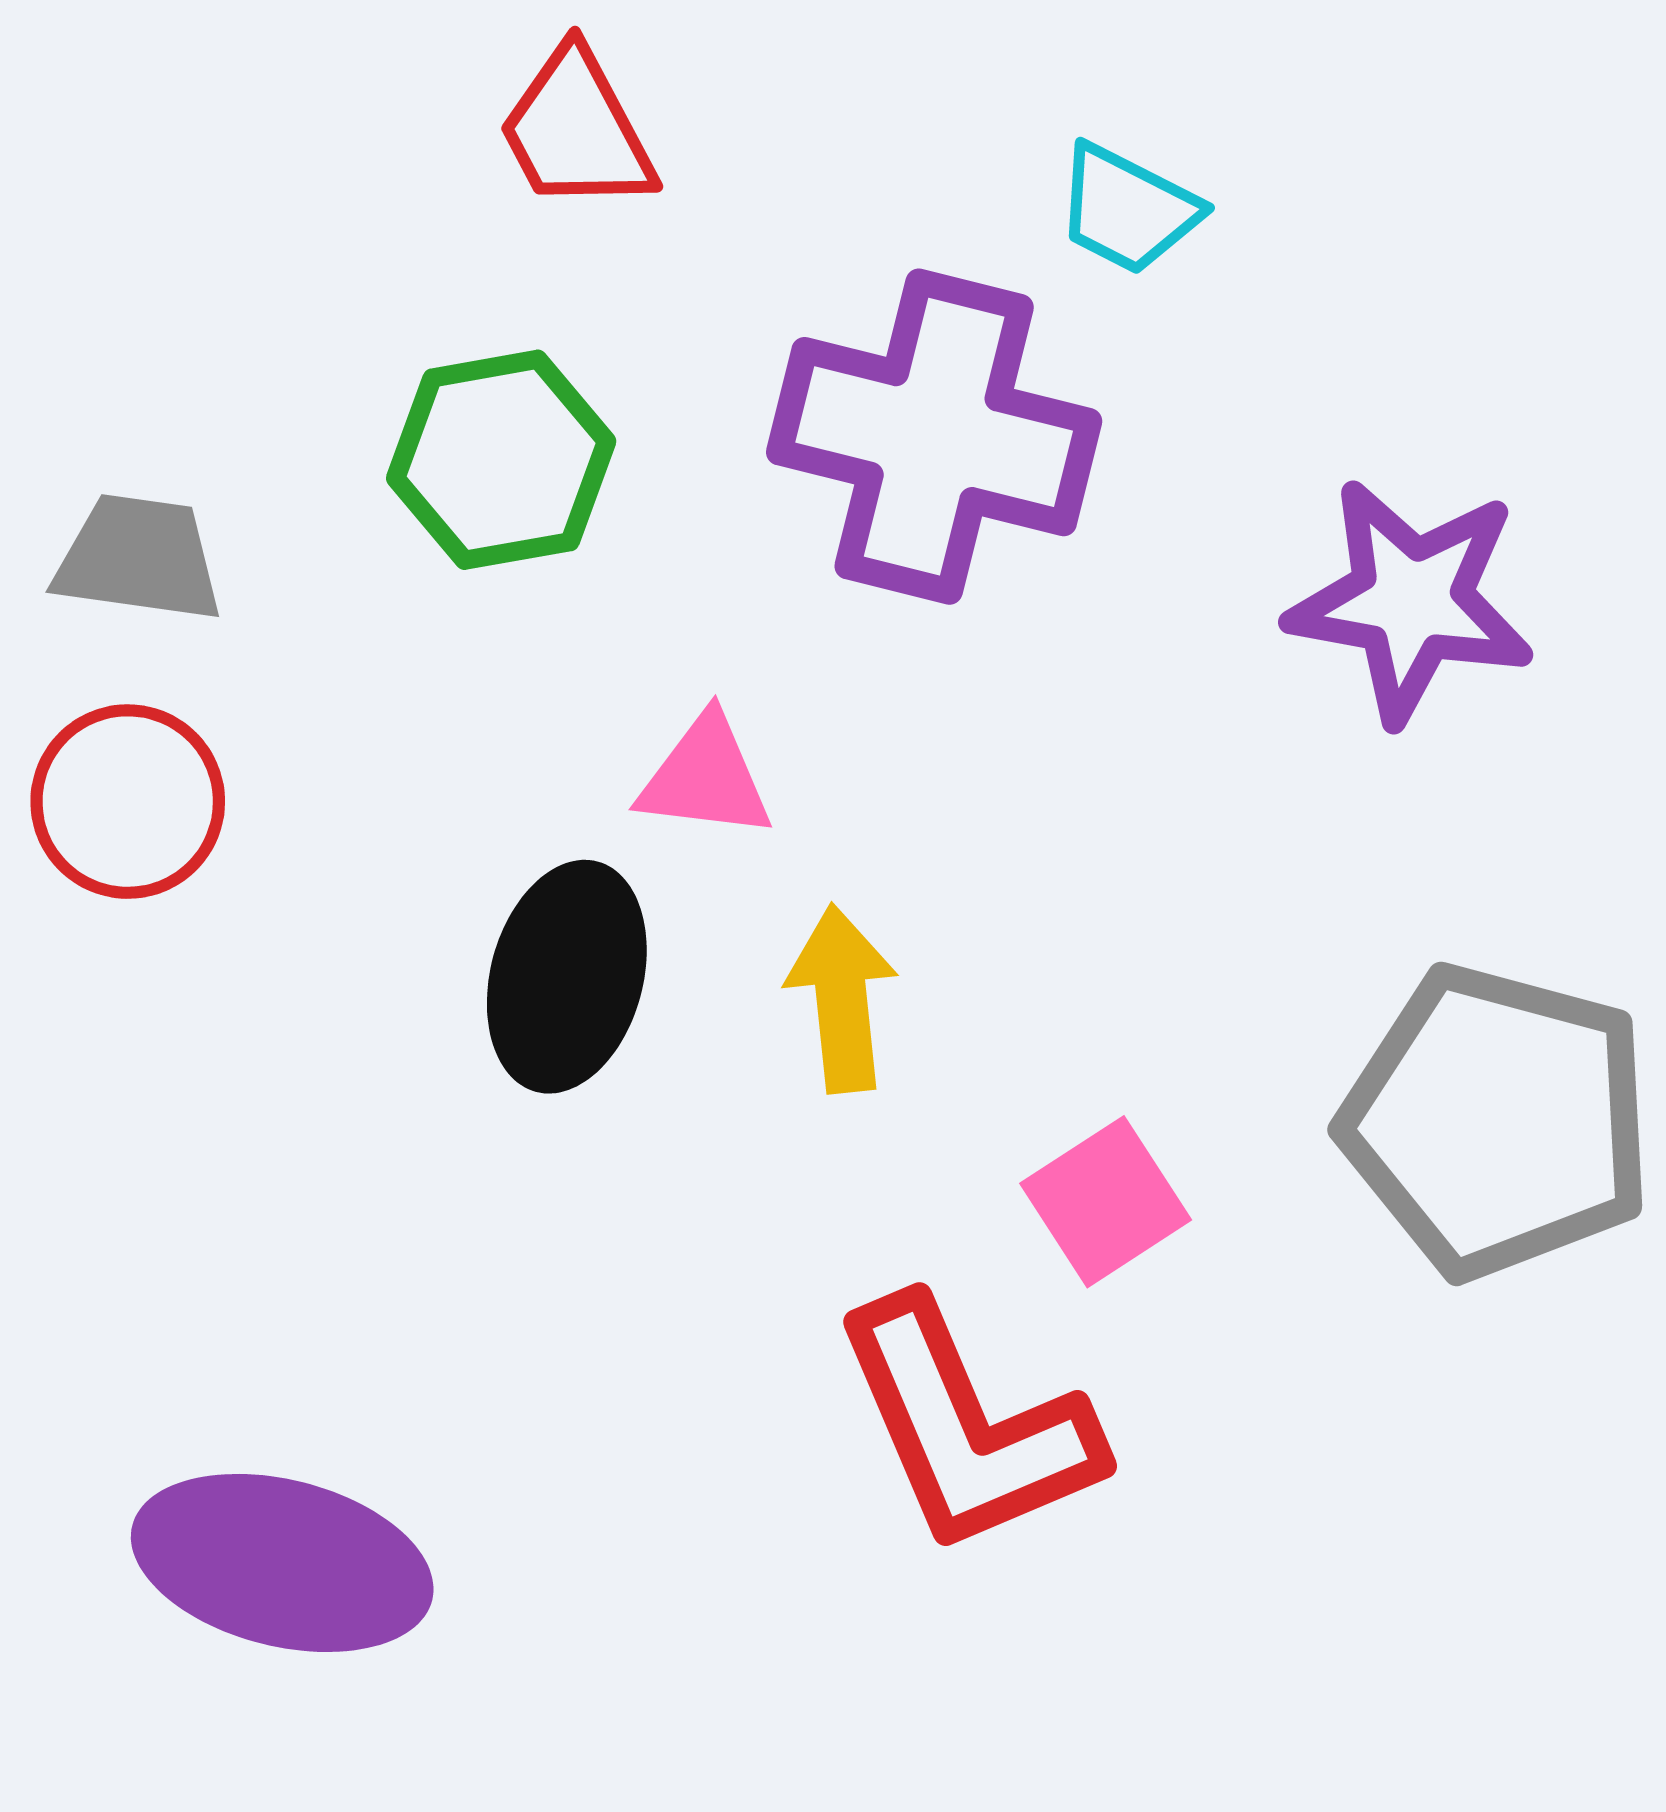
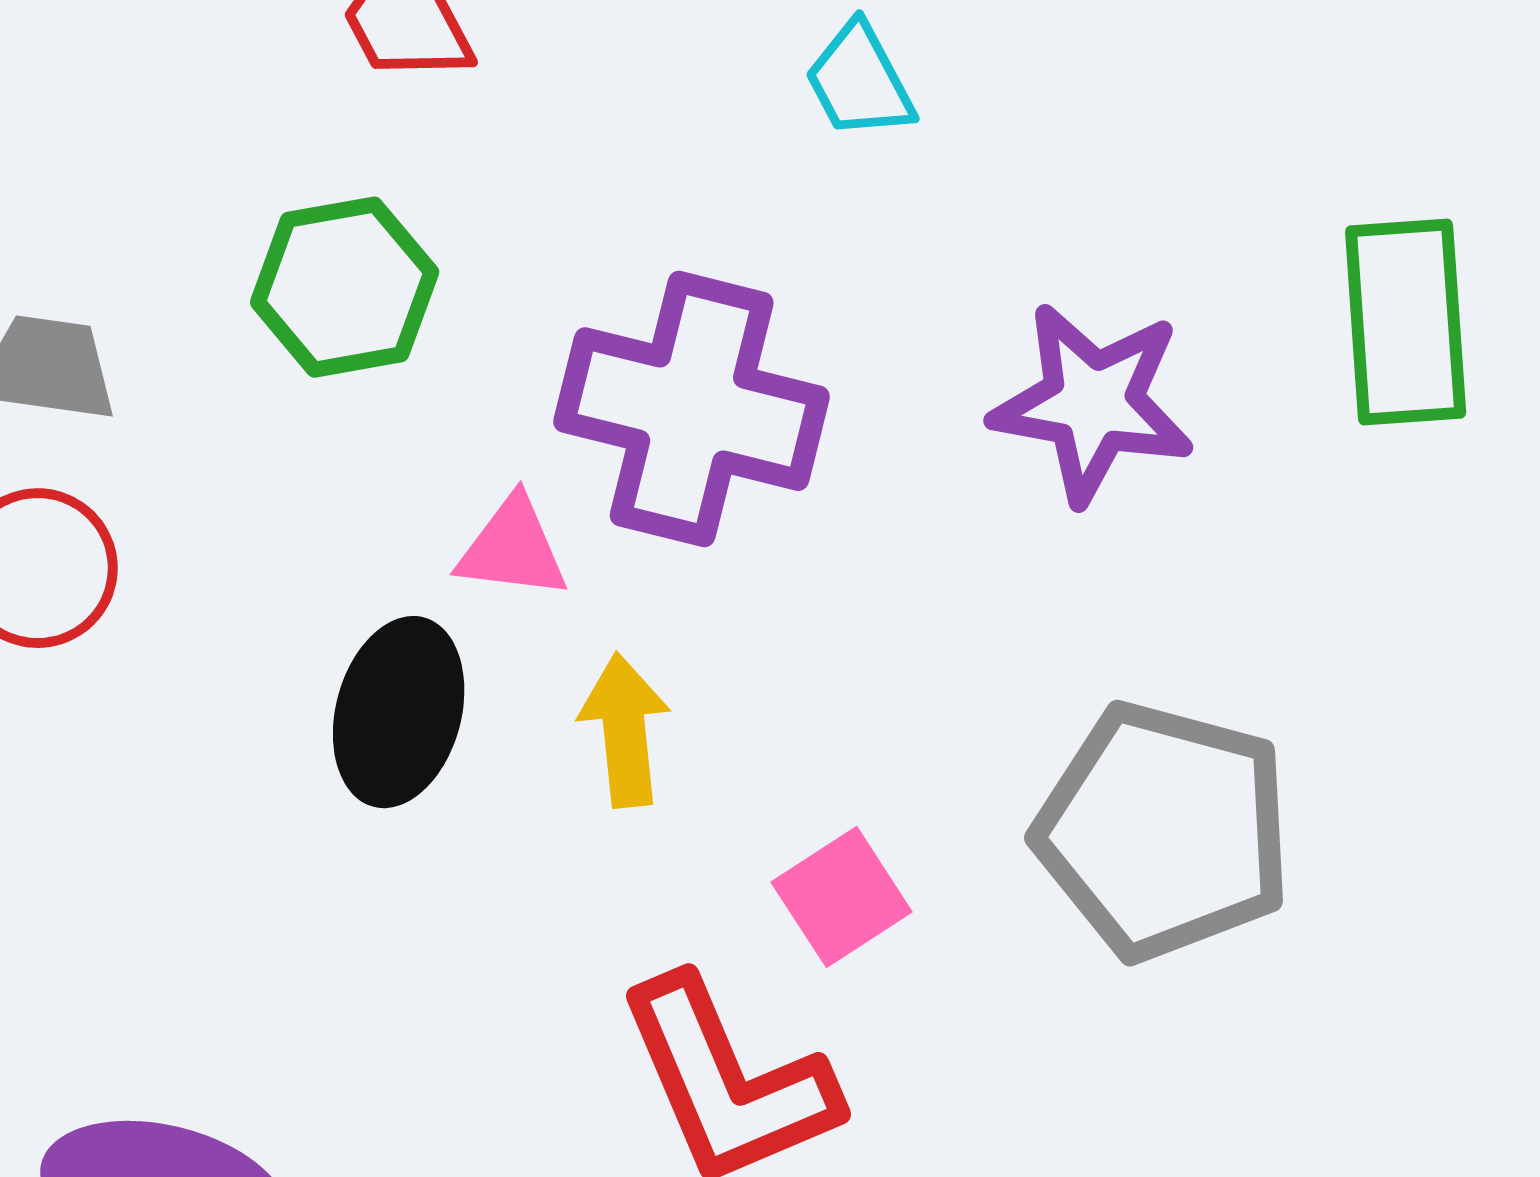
cyan trapezoid: (1128, 209) -> (860, 81), turned 35
purple cross: (934, 437) -> (692, 409), moved

